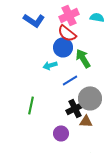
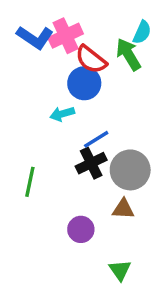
pink cross: (69, 15) -> (66, 36), moved
cyan semicircle: (97, 17) -> (142, 32), turned 104
green arrow: (83, 58) -> (128, 54), moved
black cross: (75, 108) -> (91, 163), moved

